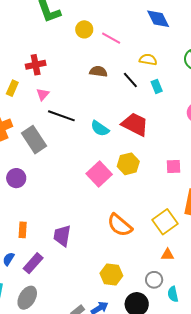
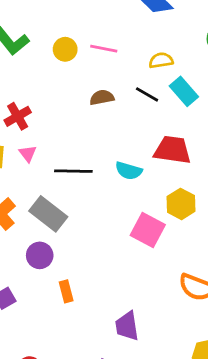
cyan rectangle: (157, 86) -> (184, 91), size x1.5
pink triangle: (43, 94) -> (28, 153), moved
purple circle: (16, 178) -> (40, 255), moved
orange rectangle: (23, 230) -> (66, 291), moved

